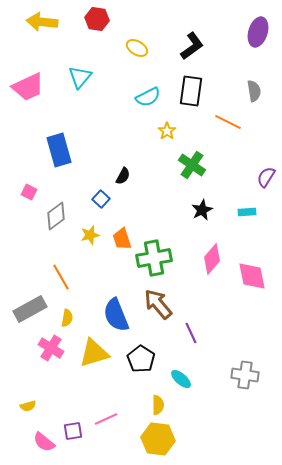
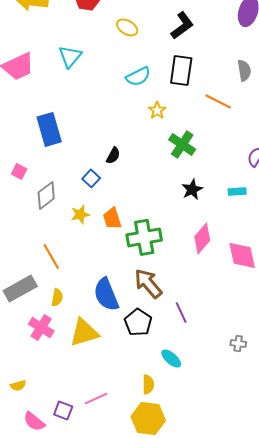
black pentagon: (141, 359) -> (138, 322), moved
gray cross: (245, 375) -> (238, 343), moved, size x0.6
purple square: (73, 431) -> (63, 410), turned 30

